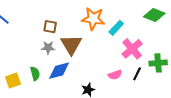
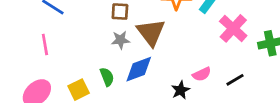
black line: (137, 74) -> (235, 80), moved, turned 40
pink semicircle: (115, 75) -> (202, 74), moved

